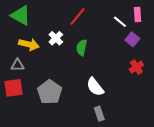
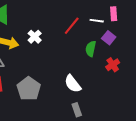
red line: (78, 17) -> (72, 26), moved
white line: (120, 22) -> (97, 21), turned -32
green semicircle: (82, 48) -> (91, 49), moved

